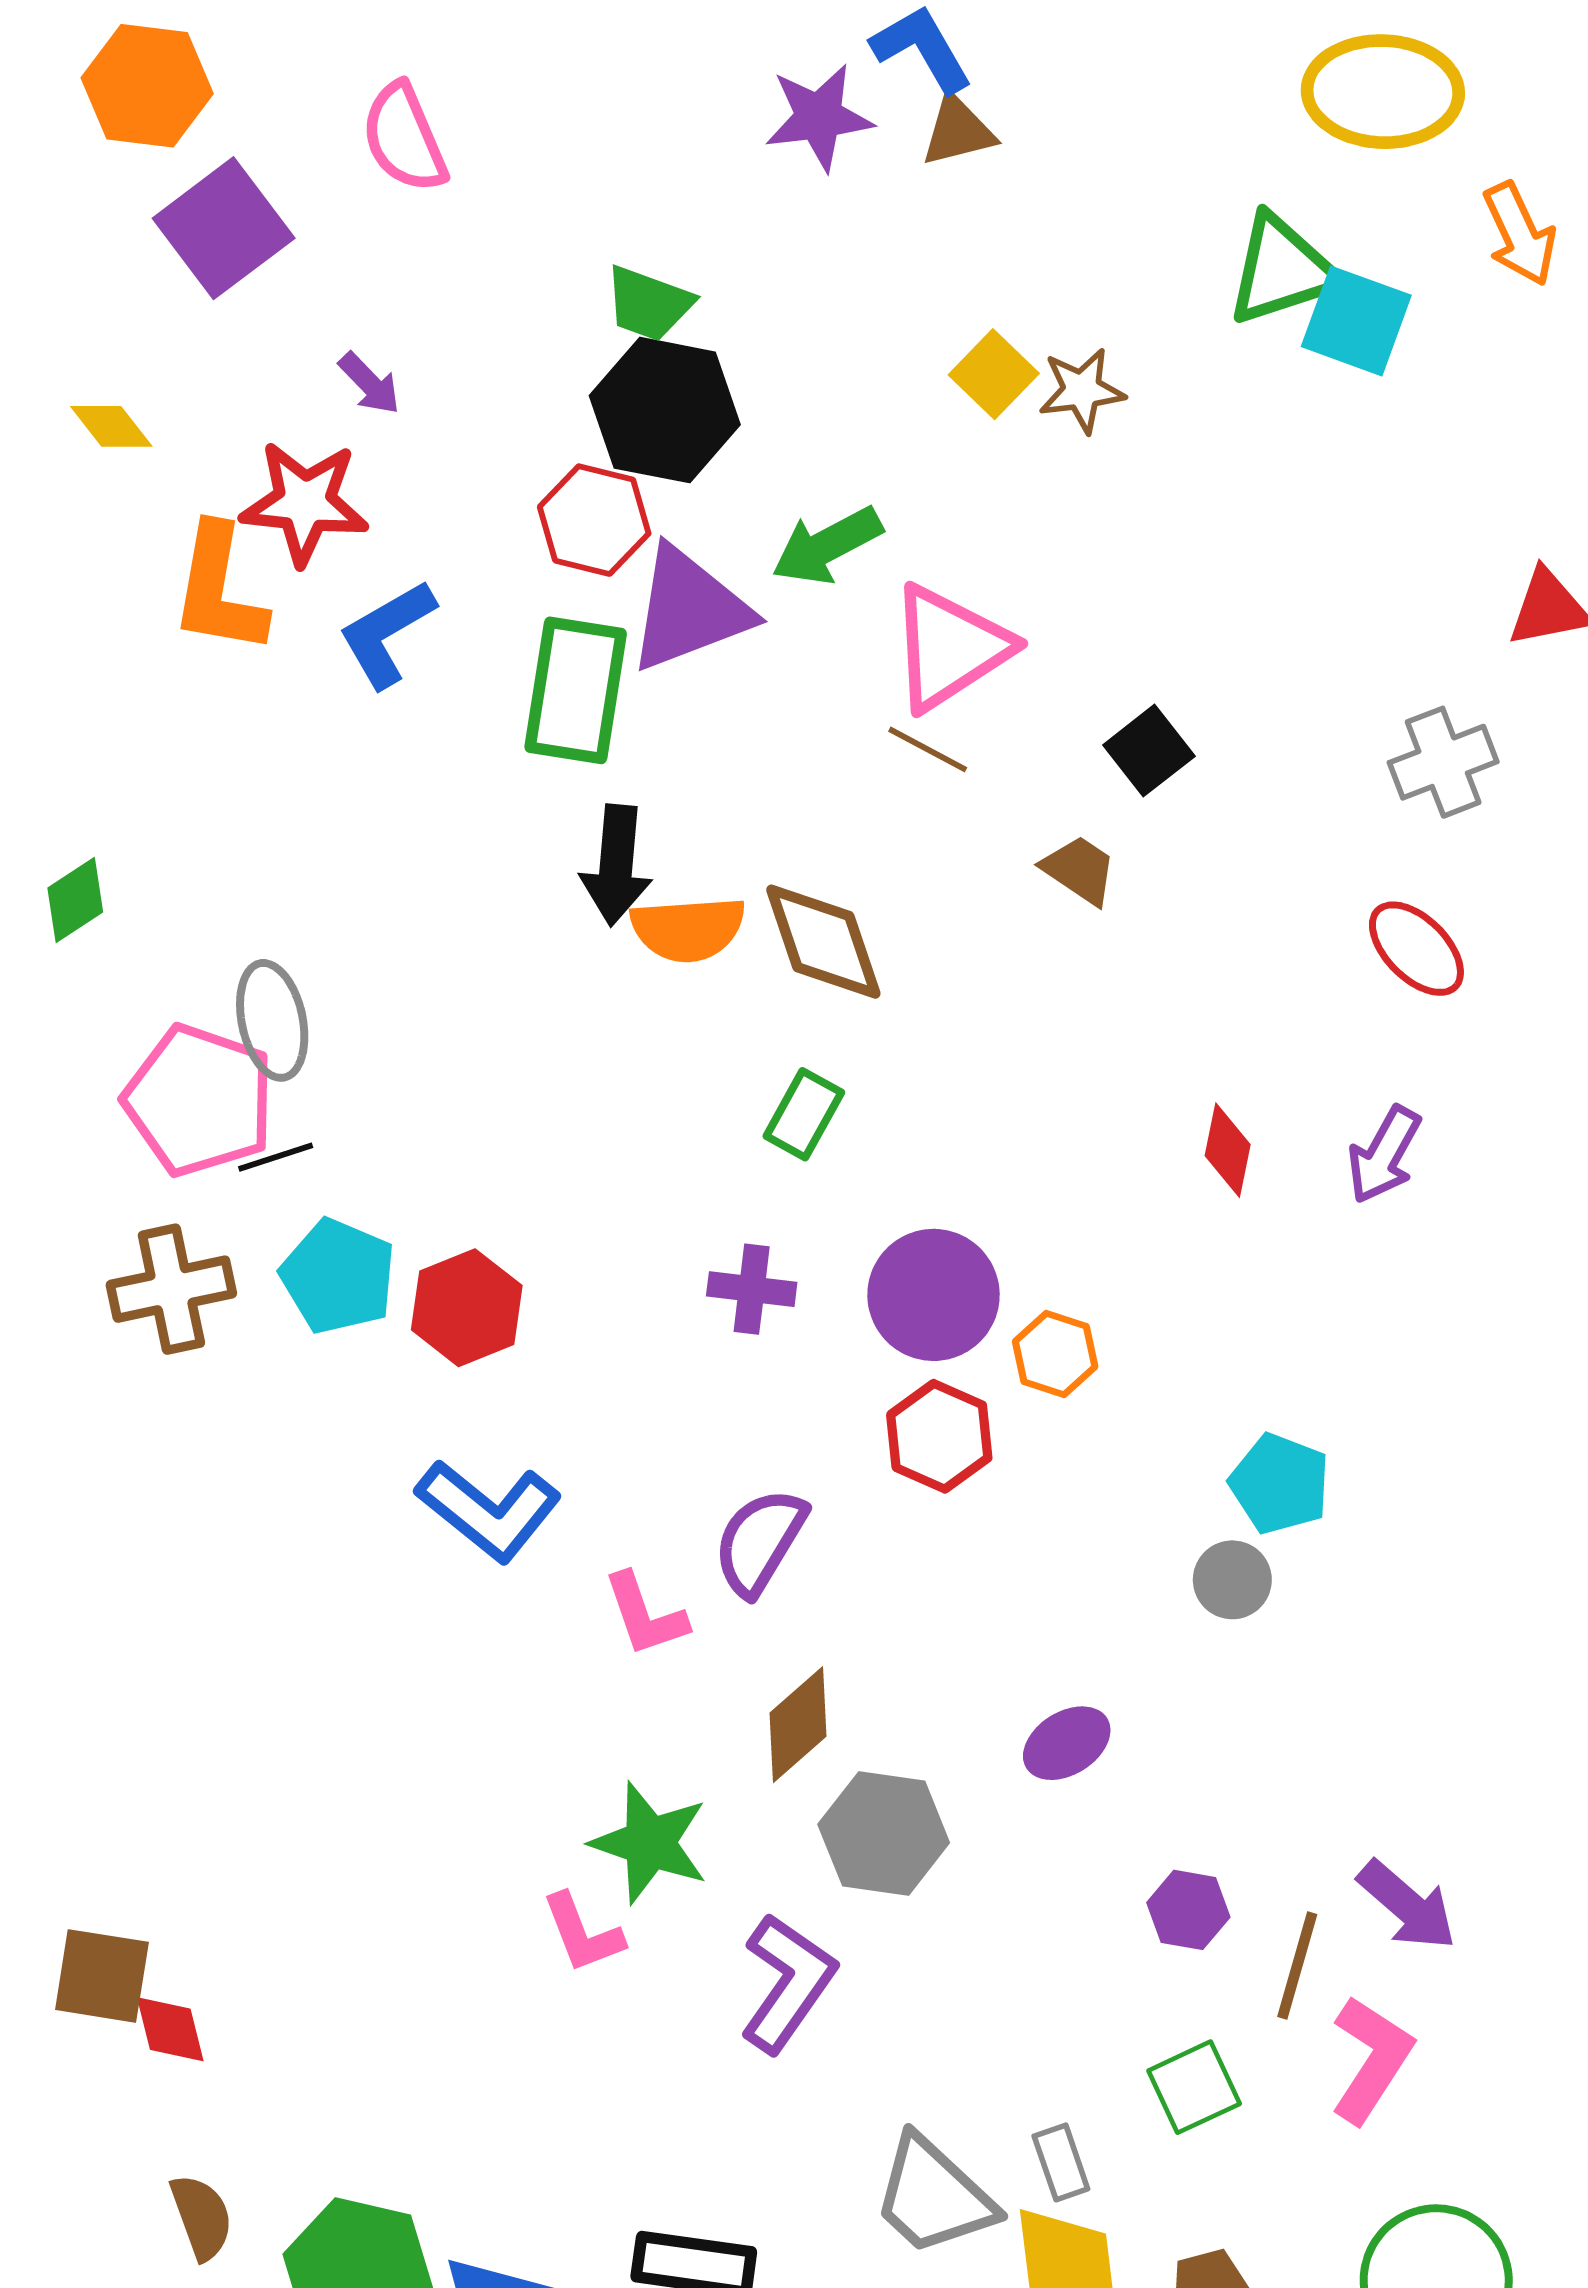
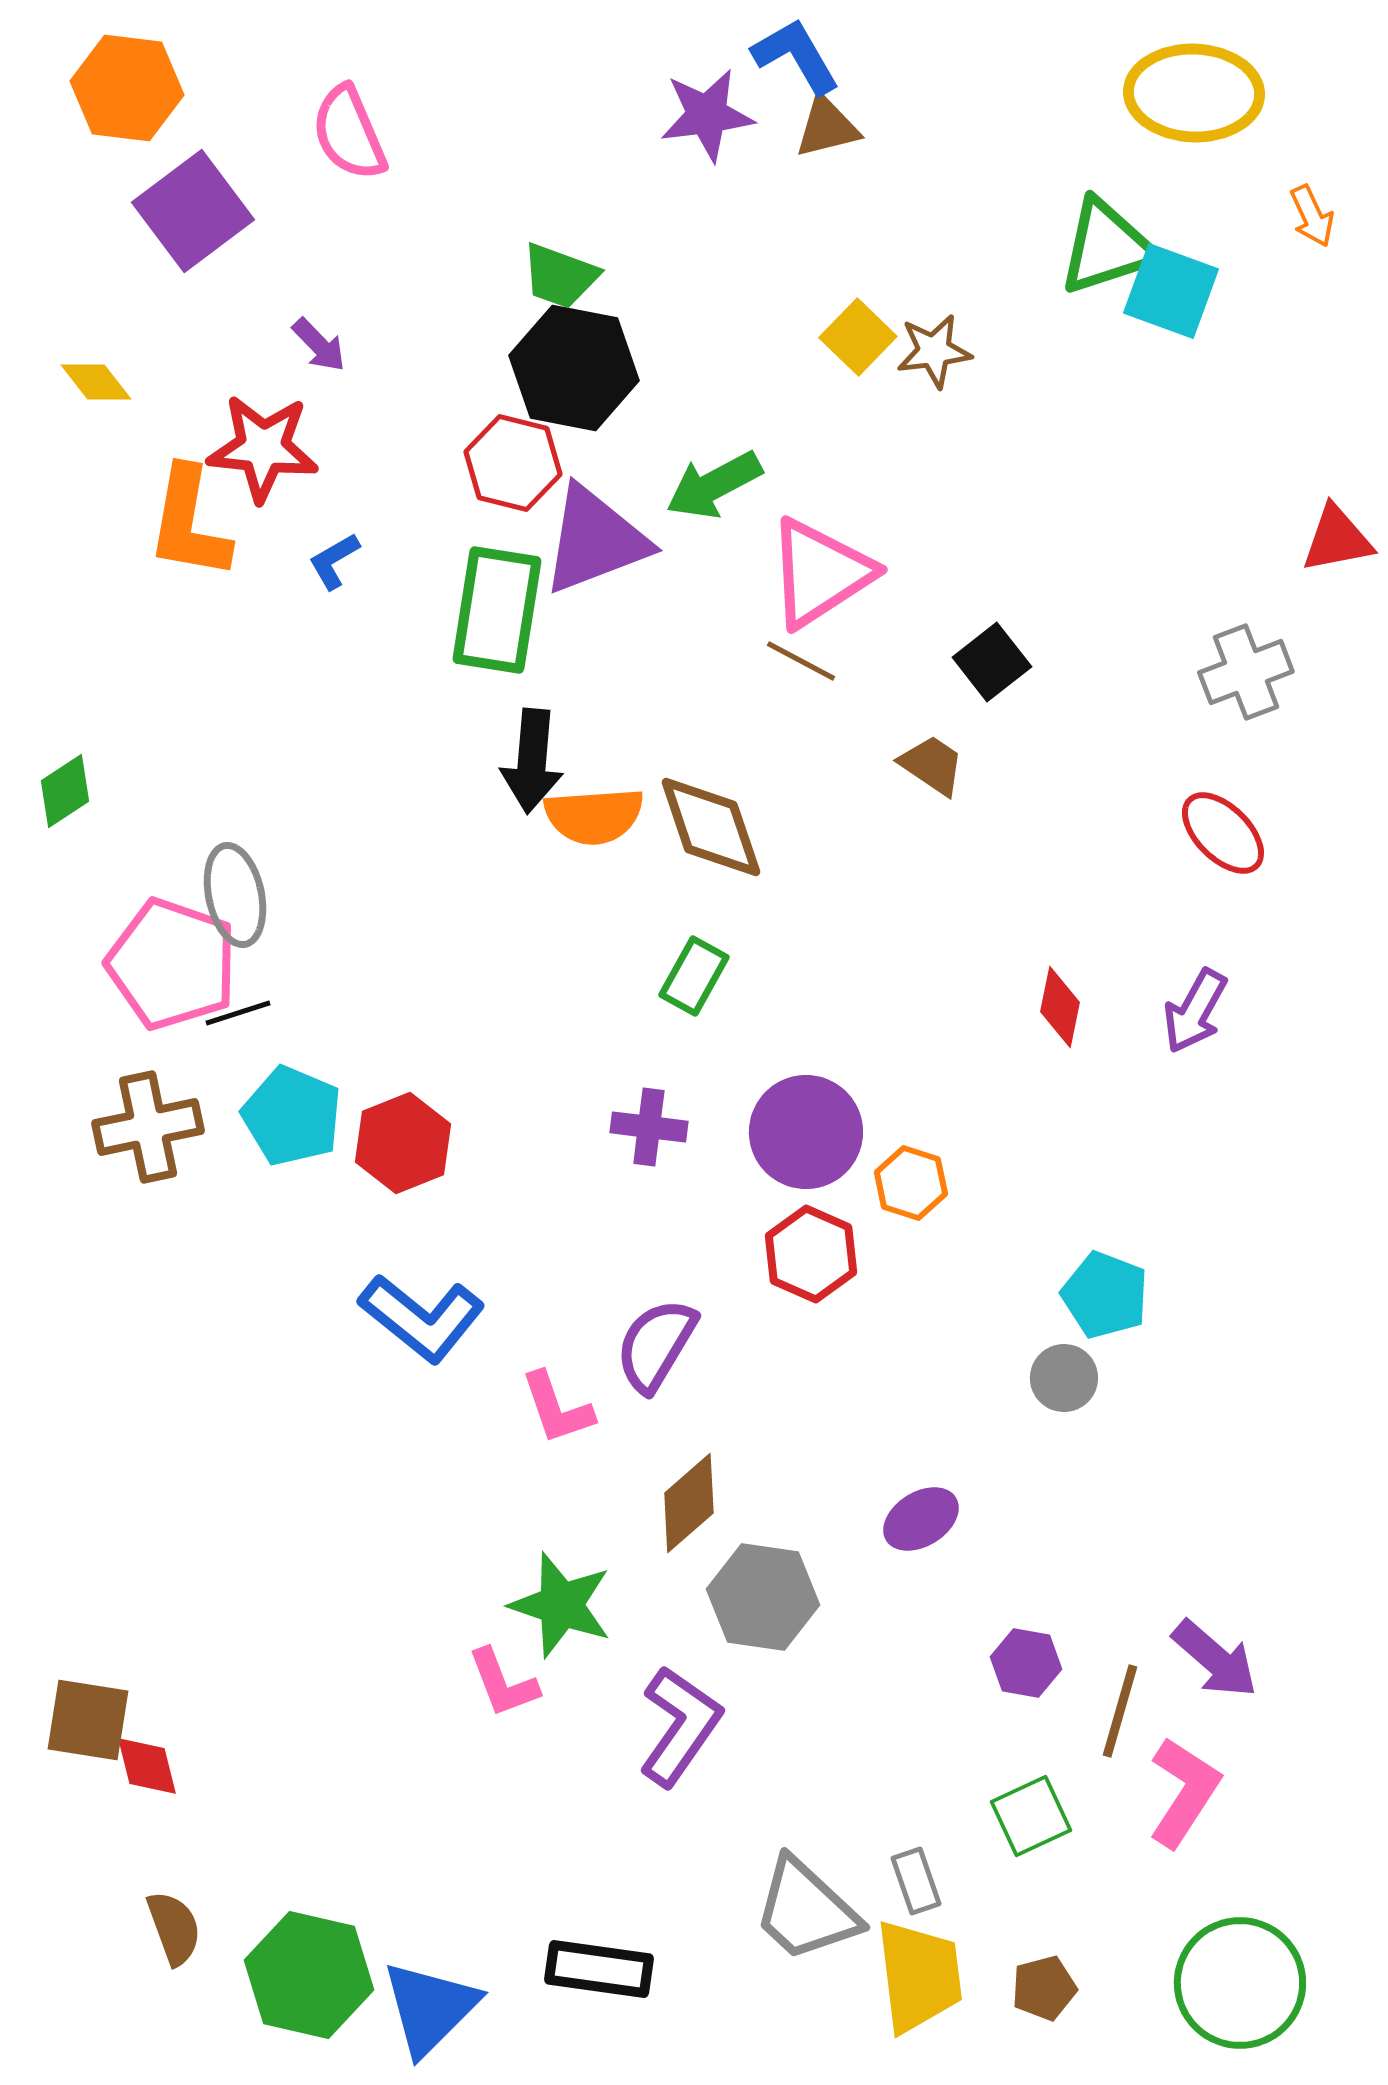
orange arrow: (1520, 234) -> (1312, 216), size x0.7
blue L-shape: (387, 634) -> (334, 561), size x0.6

